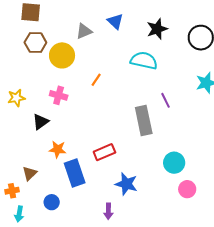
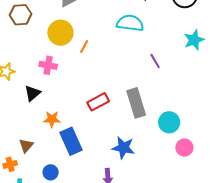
yellow circle: (62, 55) -> (60, 33), moved
gray rectangle: (144, 121) -> (136, 103), moved
red rectangle: (104, 152) -> (98, 102), moved

